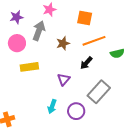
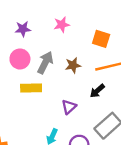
gray arrow: (39, 31) -> (45, 63), moved

